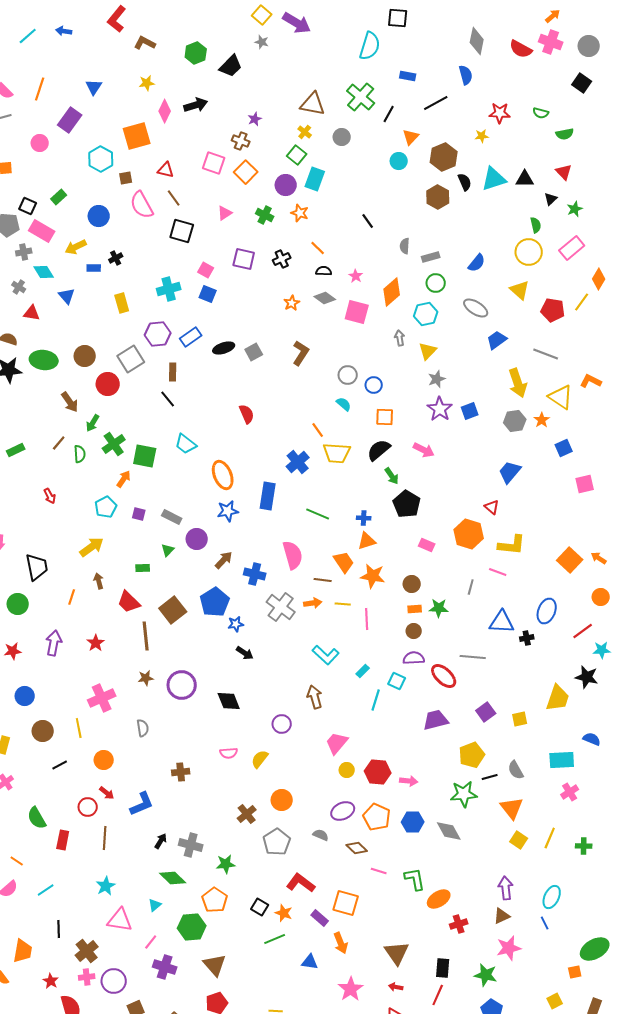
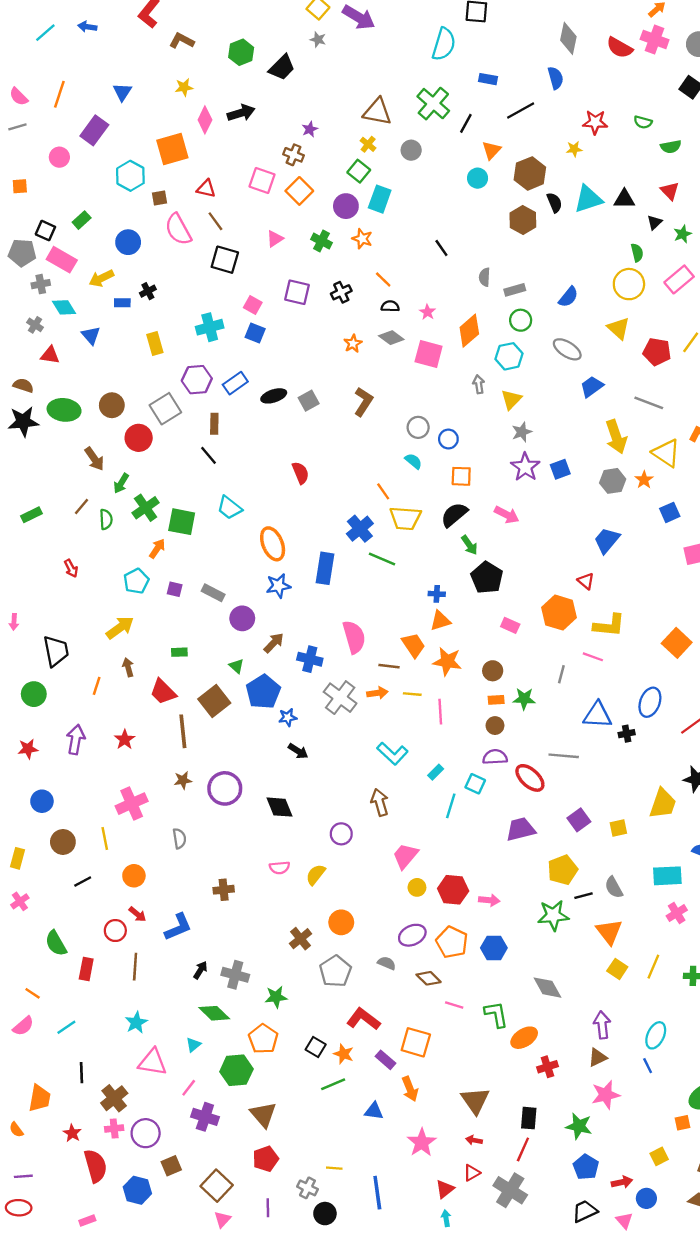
green line: (318, 514) -> (382, 559), moved
green triangle: (168, 550) -> (236, 666), moved, turned -32
gray diamond: (449, 831) -> (547, 988), moved

